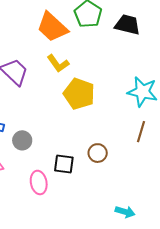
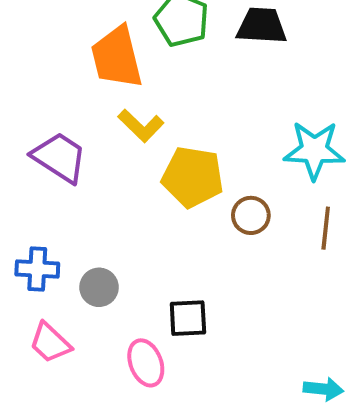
orange trapezoid: (52, 27) -> (117, 57), turned 44
brown circle: (98, 153) -> (251, 215), moved

